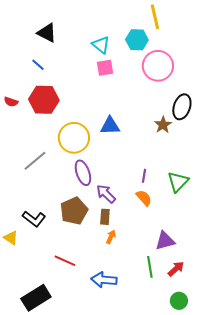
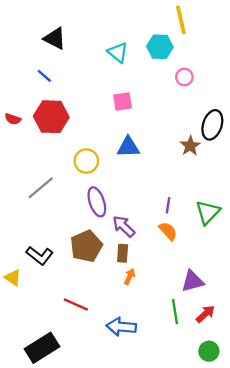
pink circle: (158, 66) -> (184, 77), size x0.5
pink square: (105, 68) -> (123, 102), moved
yellow circle: (74, 138) -> (86, 161), size x0.7

